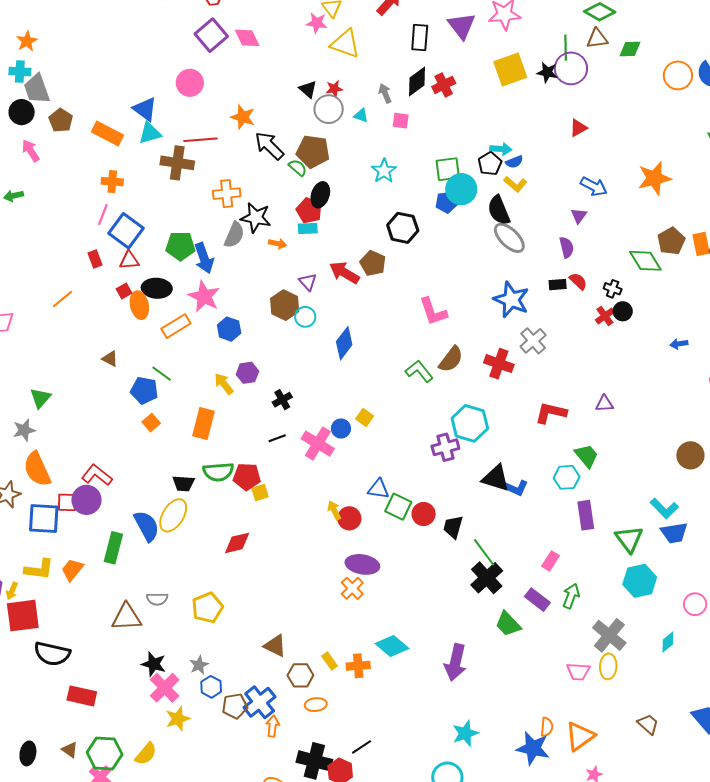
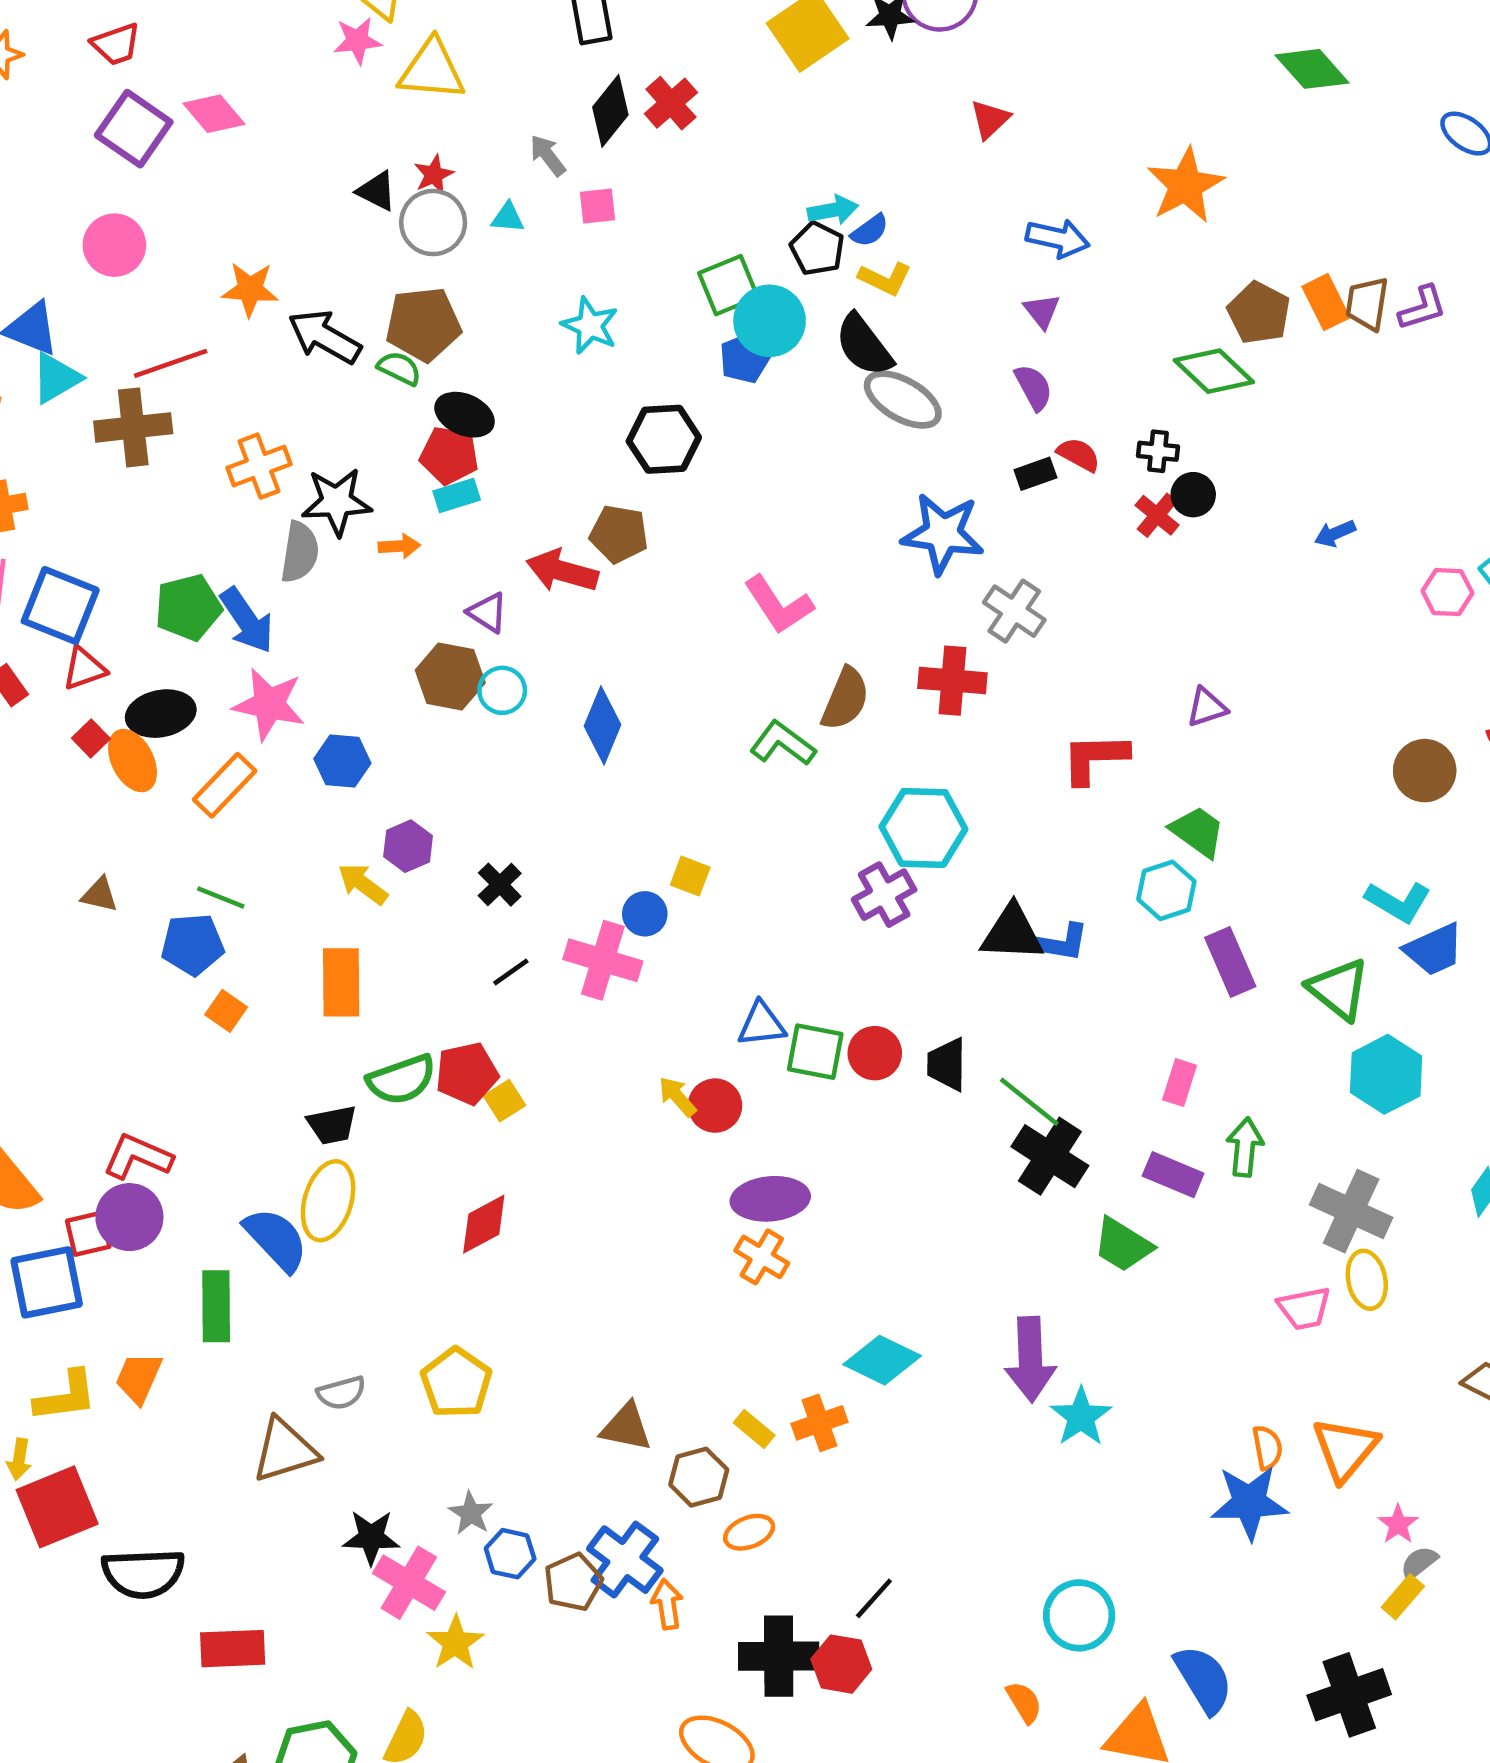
black ellipse: (320, 195) -> (465, 415), turned -70
cyan star: (465, 733) -> (1081, 1417), moved

